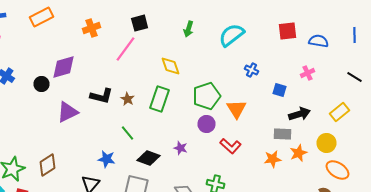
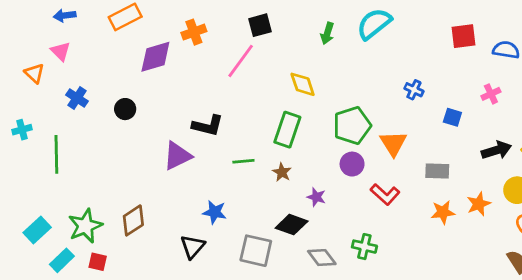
cyan semicircle: (232, 35) -> (374, 24), moved
purple diamond: (64, 67) -> (155, 57), moved
brown star: (128, 99) -> (282, 172), moved
purple triangle: (68, 112) -> (177, 156), moved
black arrow: (300, 114) -> (496, 150), moved
green line: (128, 133) -> (243, 161), moved, turned -56
gray rectangle: (282, 134) -> (437, 171), moved
black diamond: (148, 158) -> (292, 225), moved

